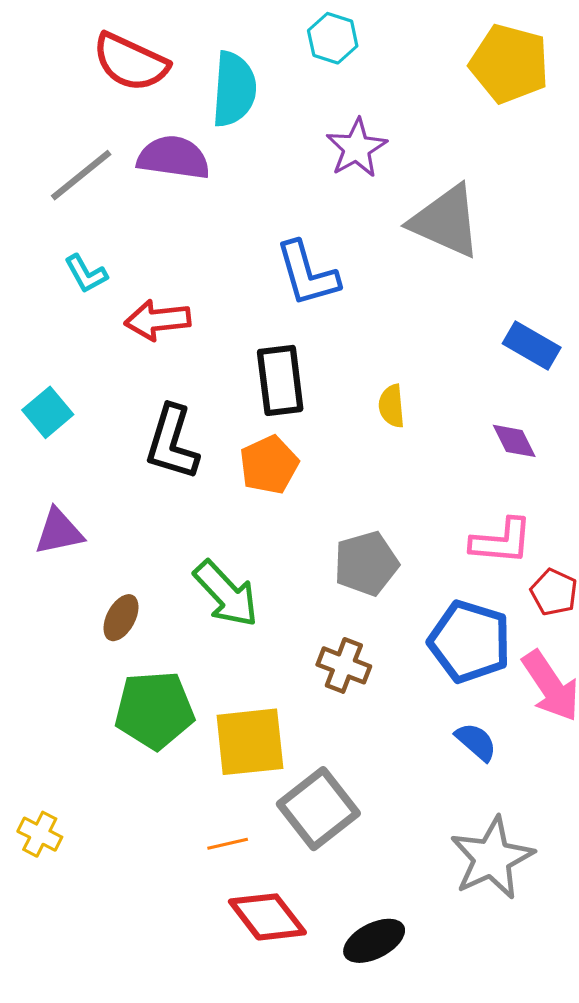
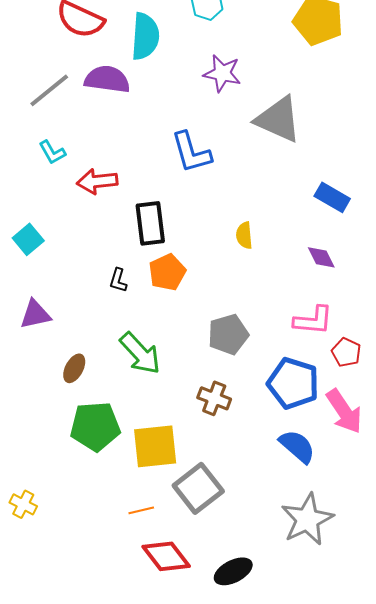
purple star: (357, 148) -> (222, 73), turned -30
black rectangle: (280, 380) -> (150, 223), moved
black L-shape: (172, 443) -> (118, 280), moved, size x0.5
blue semicircle: (476, 742) -> (297, 446), size x1.4

